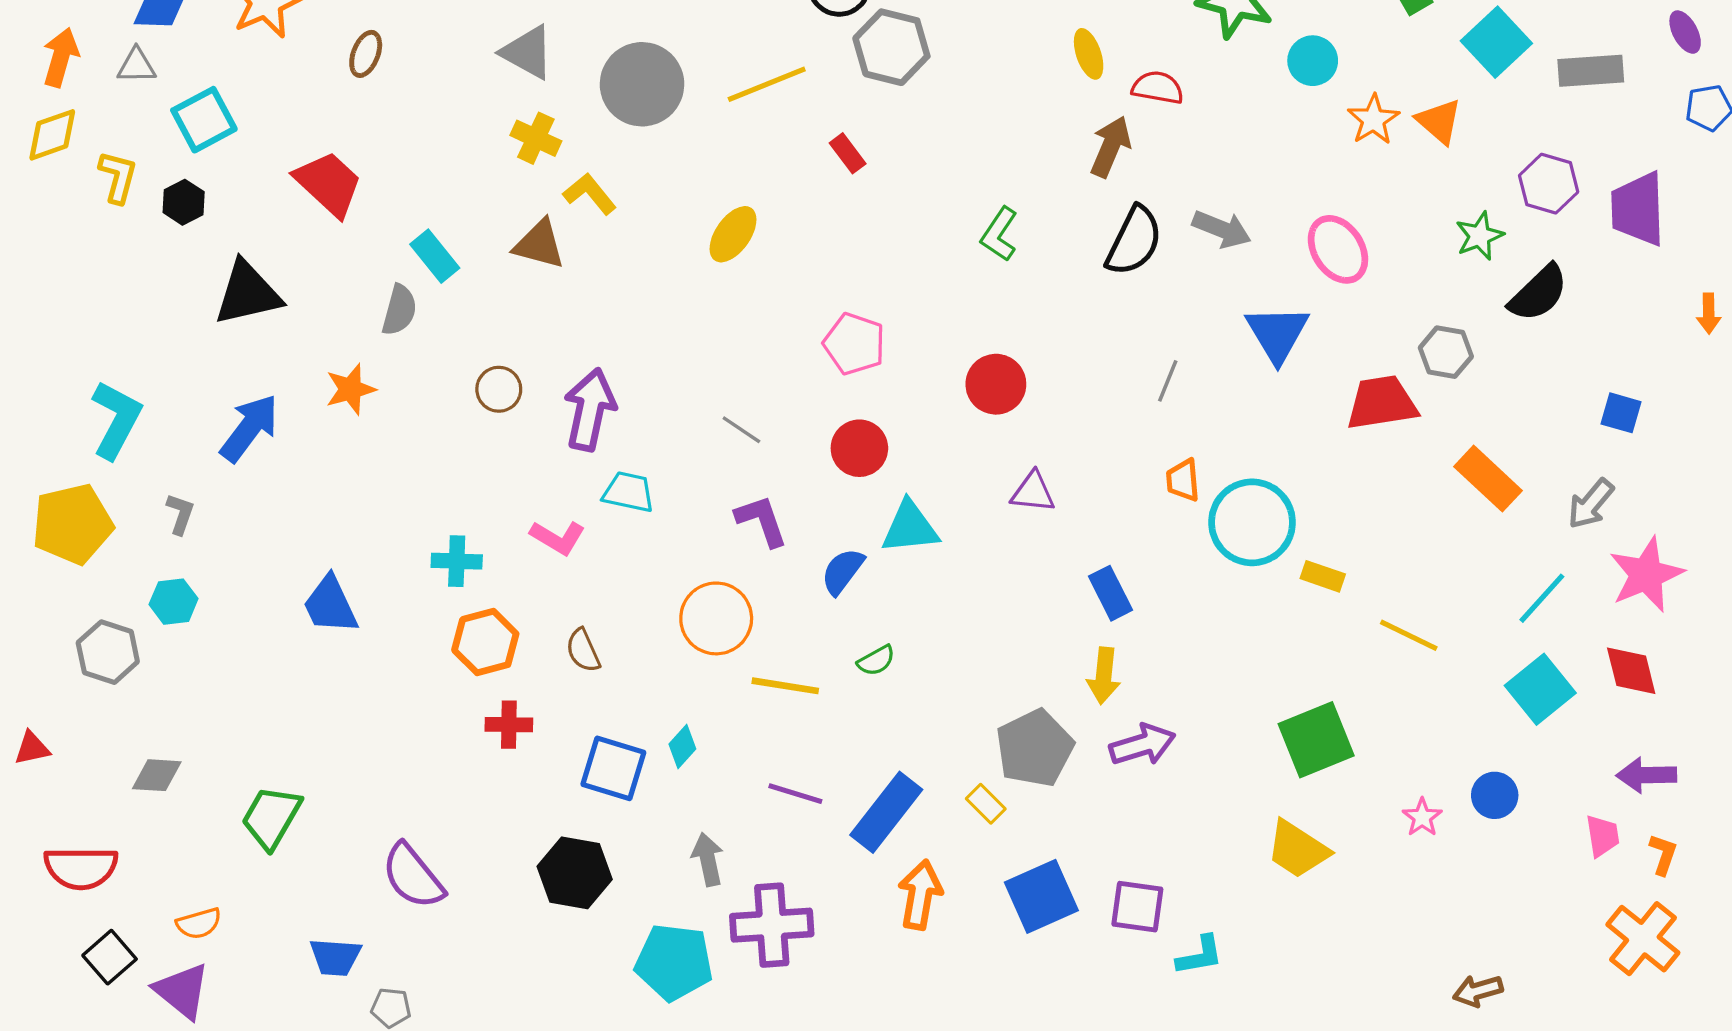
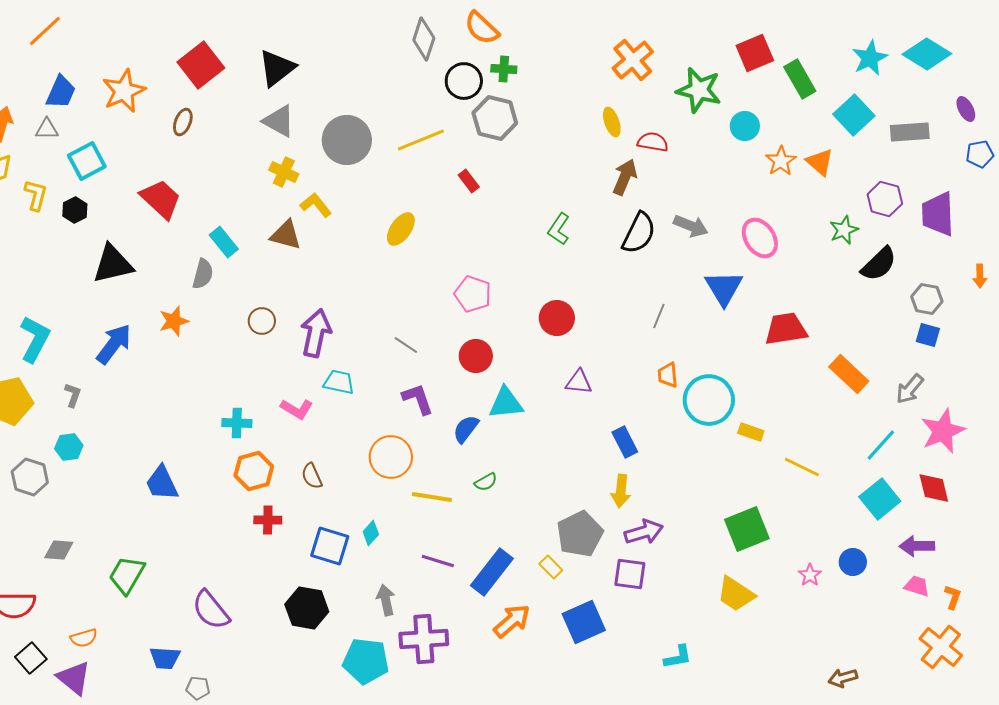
gray hexagon: (1446, 352) -> (927, 299), moved
blue trapezoid: (330, 605) -> (162, 483), moved
purple arrow: (1646, 775) -> (917, 546), moved
pink trapezoid: (1603, 836) -> (917, 586), turned -64
orange arrow: (920, 895) -> (512, 621), turned 39
purple square: (1137, 907) -> (630, 574), moved

